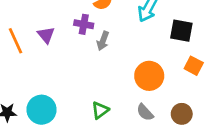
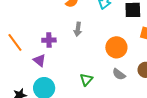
purple cross: (84, 24) -> (49, 40), moved
purple triangle: (46, 35) -> (39, 60), moved

